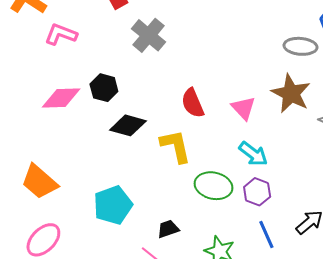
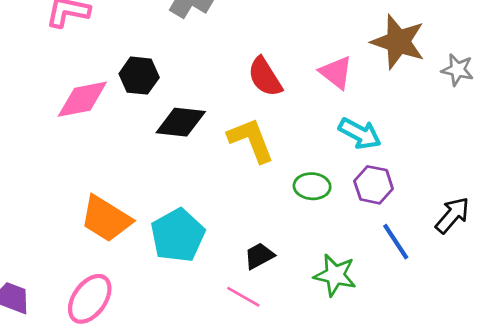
orange trapezoid: (39, 182) -> (106, 219), moved
green ellipse: (213, 186) -> (312, 186), size x0.7

